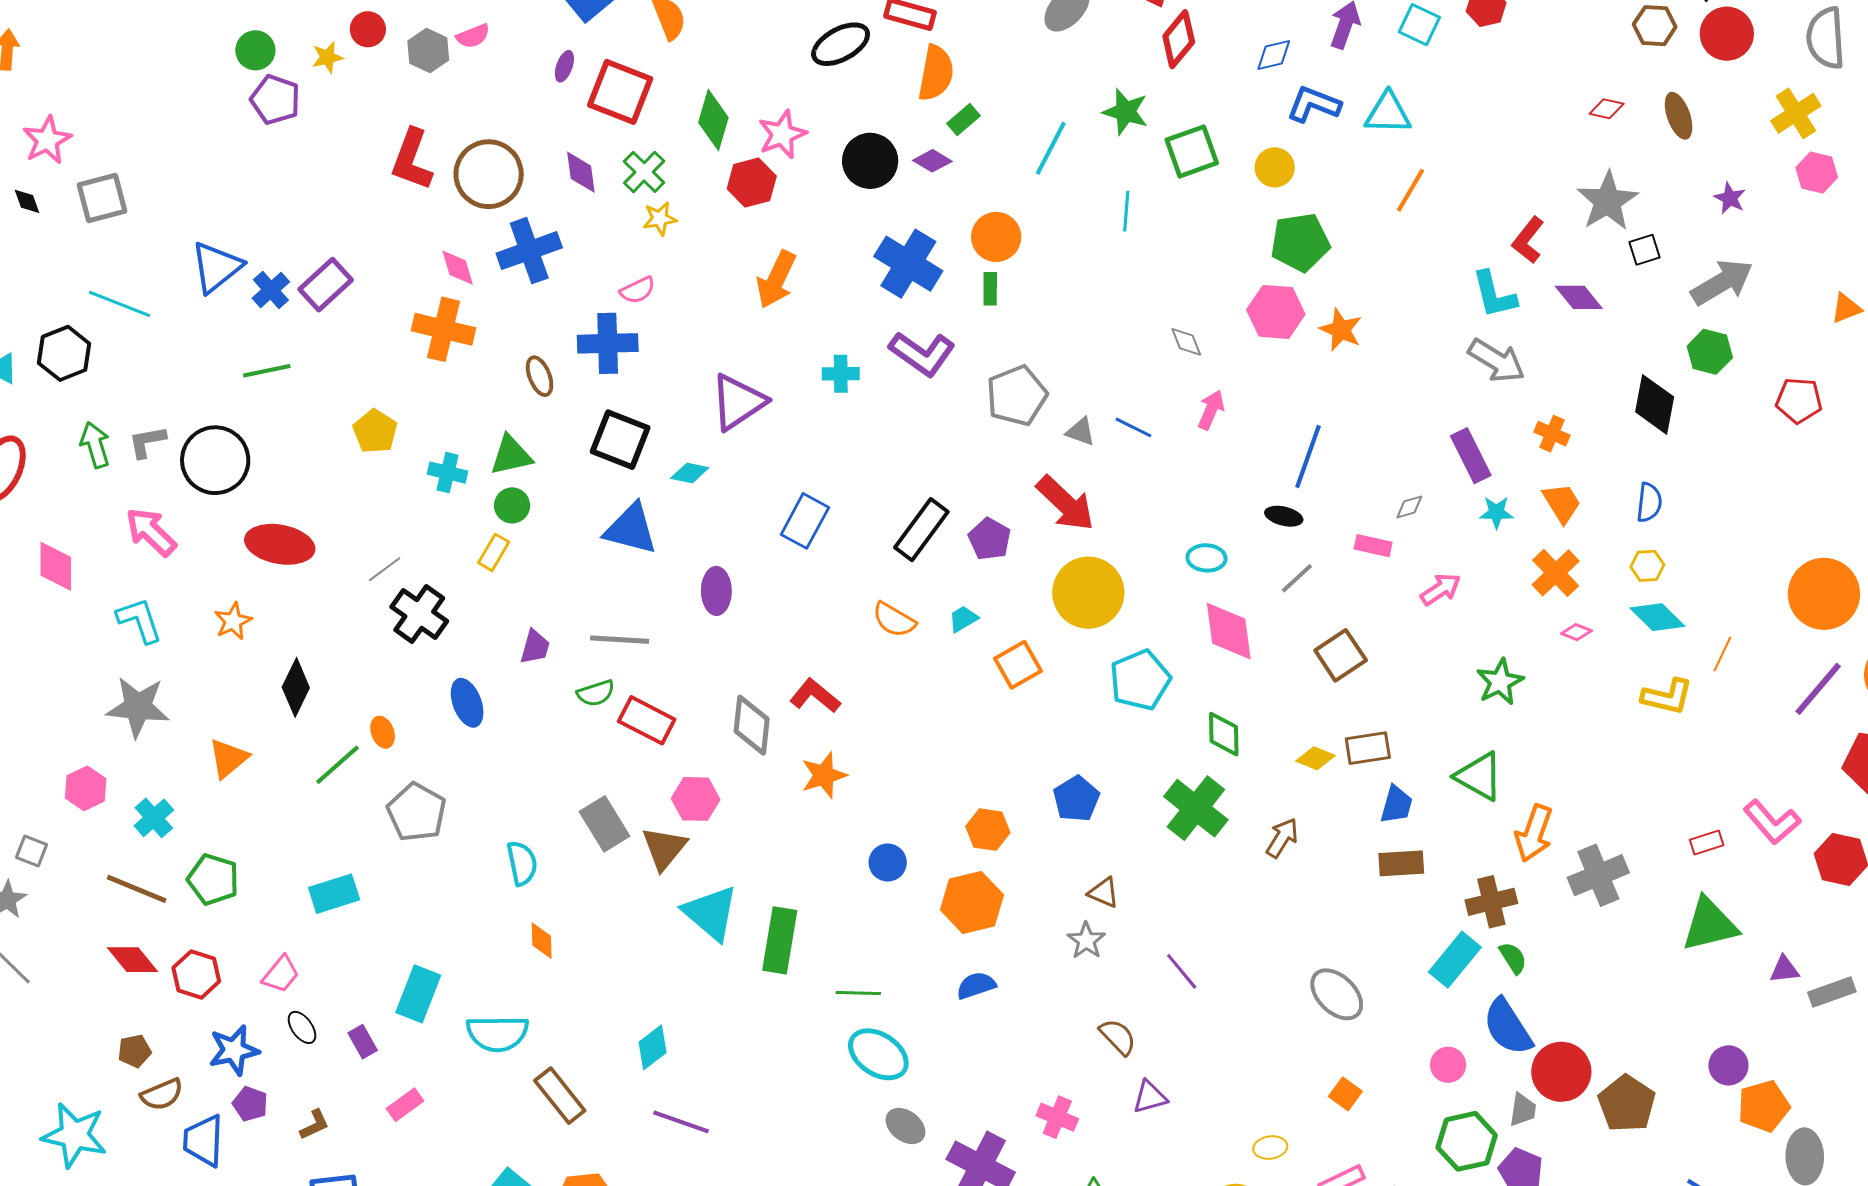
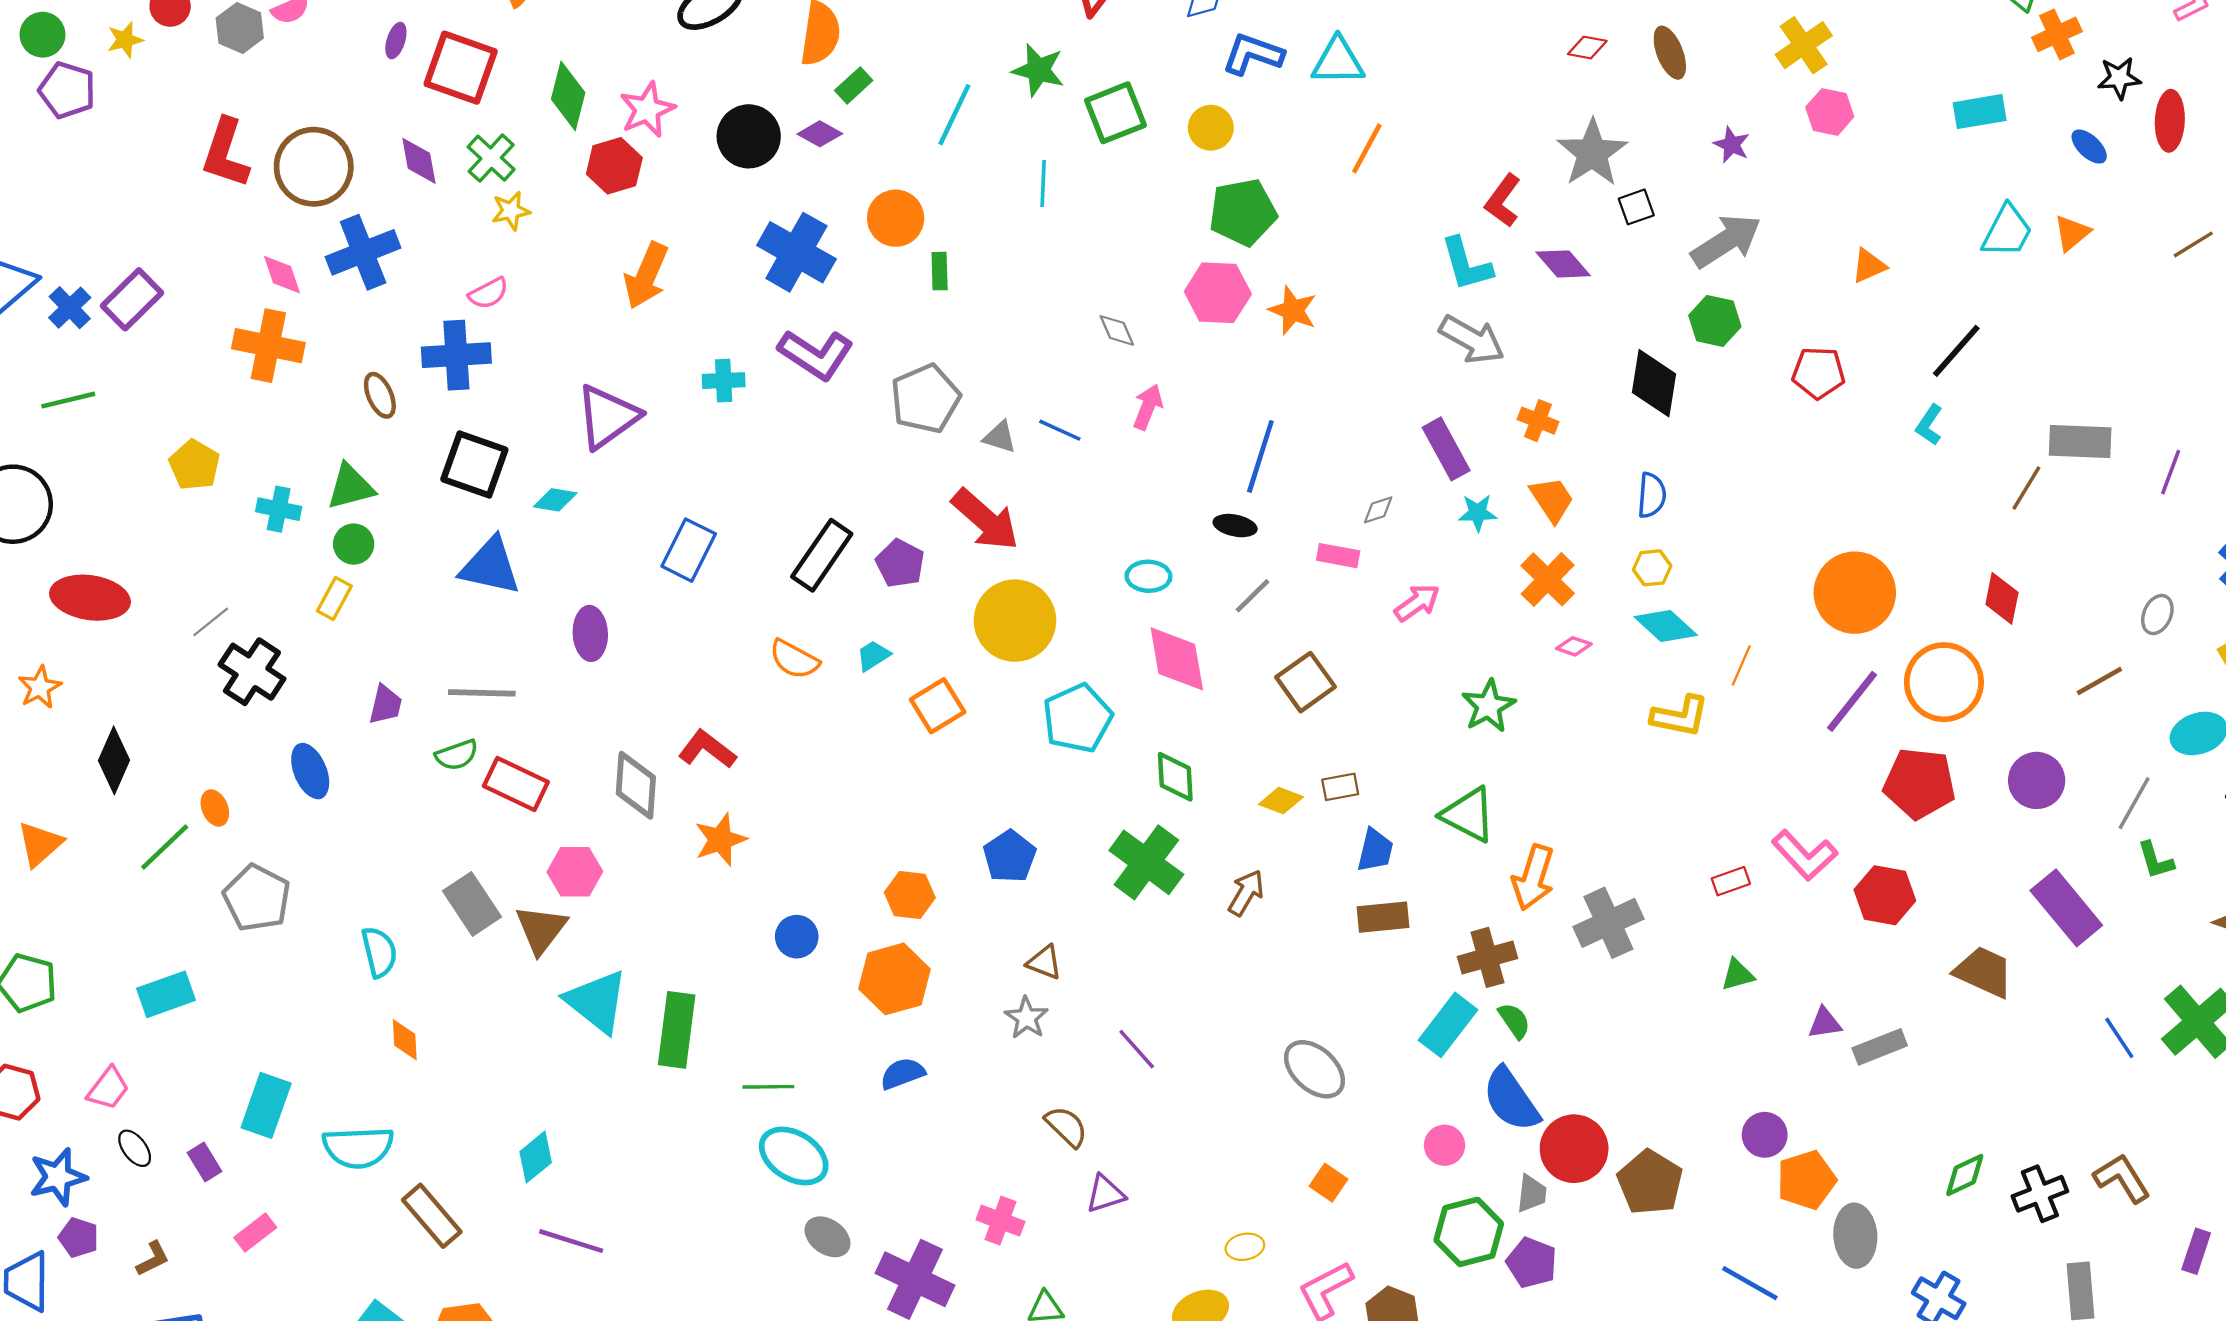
green rectangle: (990, 289) -> (940, 271), moved
brown rectangle: (1368, 748) -> (1340, 787), size x0.7
green triangle: (1710, 925) -> (1738, 975), size x0.5

